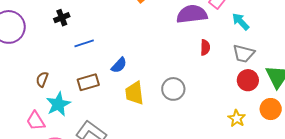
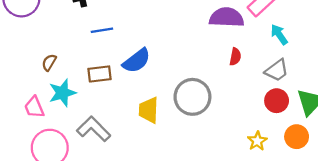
gray trapezoid: (244, 54) -> (277, 70), turned -60
blue semicircle: (119, 65) -> (137, 61), size x1.5
gray circle: (173, 89) -> (192, 97), size x1.4
yellow trapezoid: (134, 93) -> (149, 110), moved

